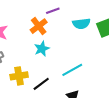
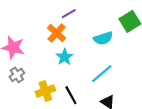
cyan semicircle: (81, 24) -> (103, 38), moved
black line: (41, 84) -> (71, 95), turned -72

